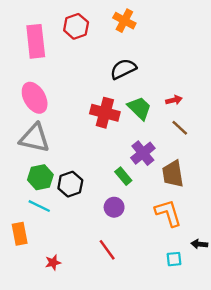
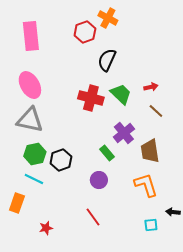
red hexagon: (76, 26) -> (85, 32), moved
black semicircle: (123, 69) -> (107, 60), turned -40
orange rectangle: (20, 234) -> (17, 203), turned 30

